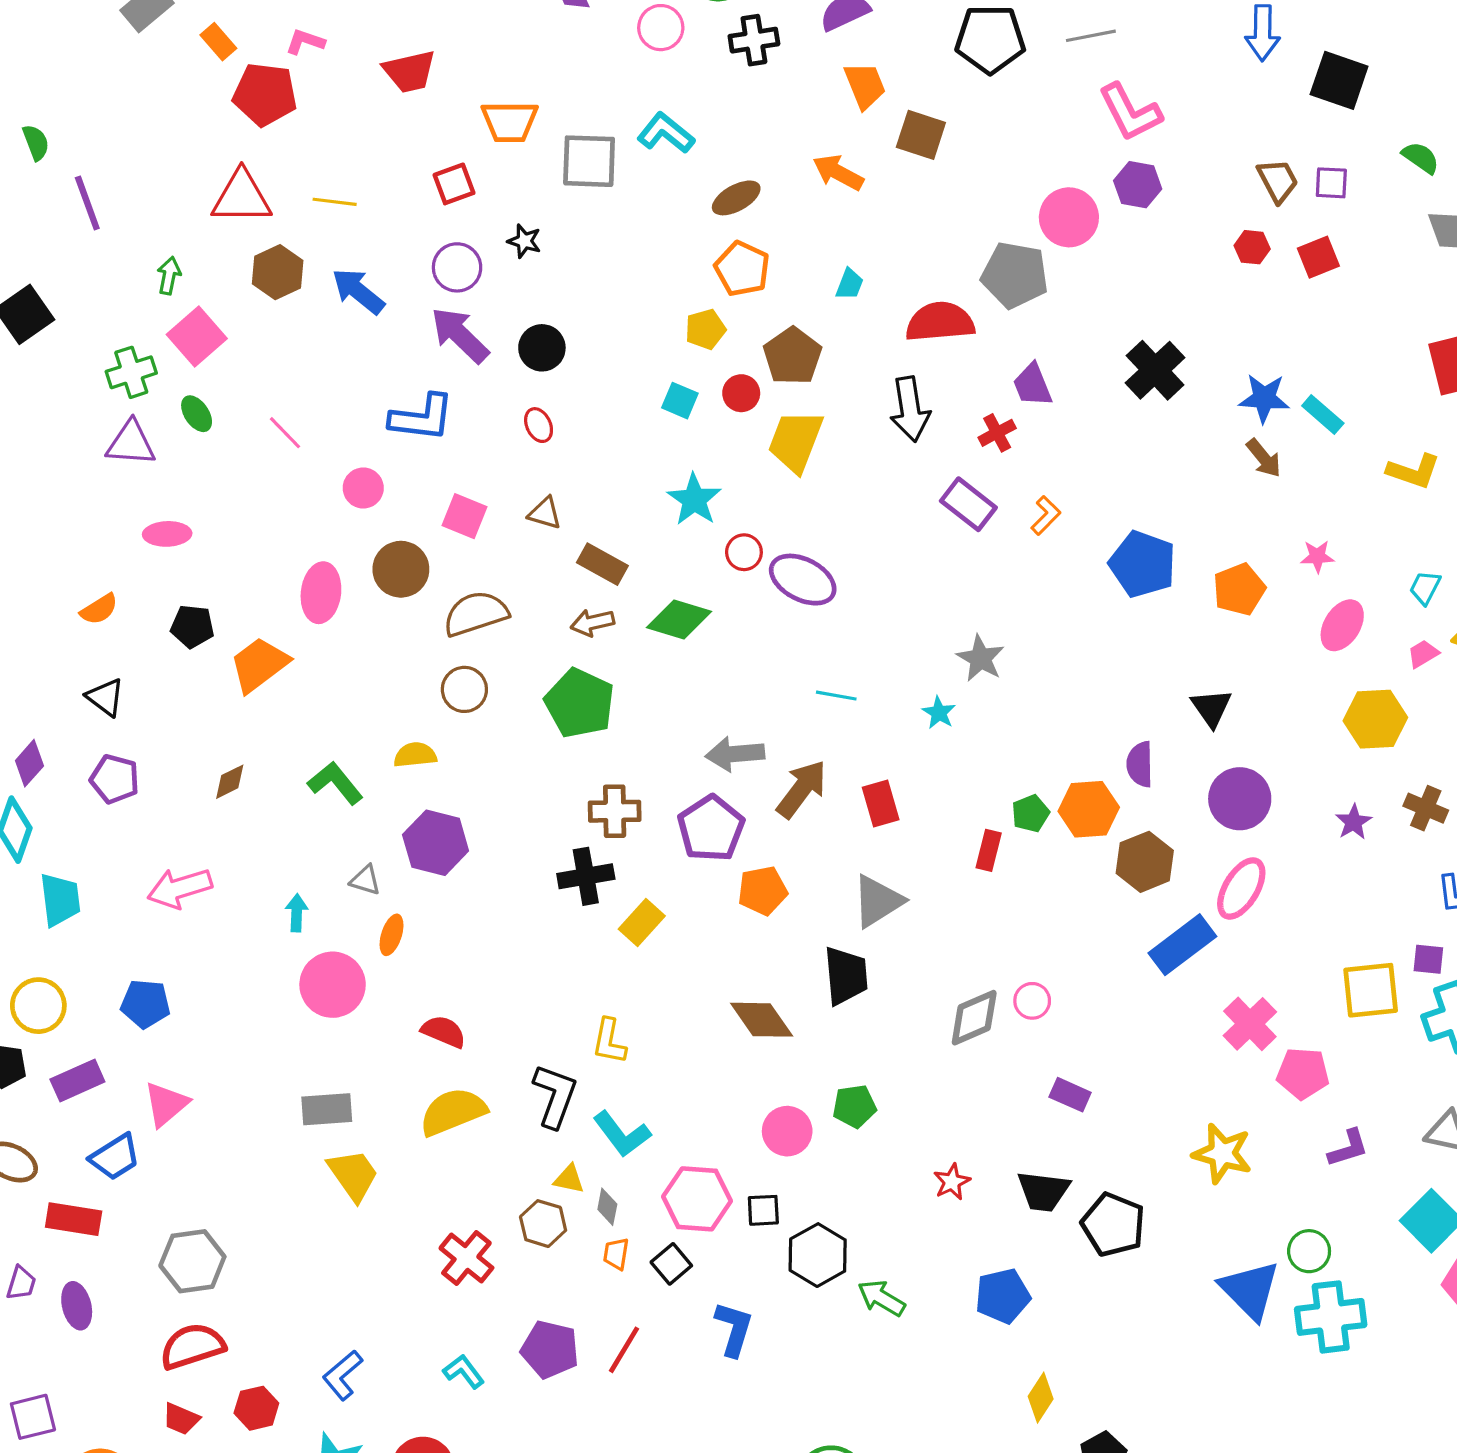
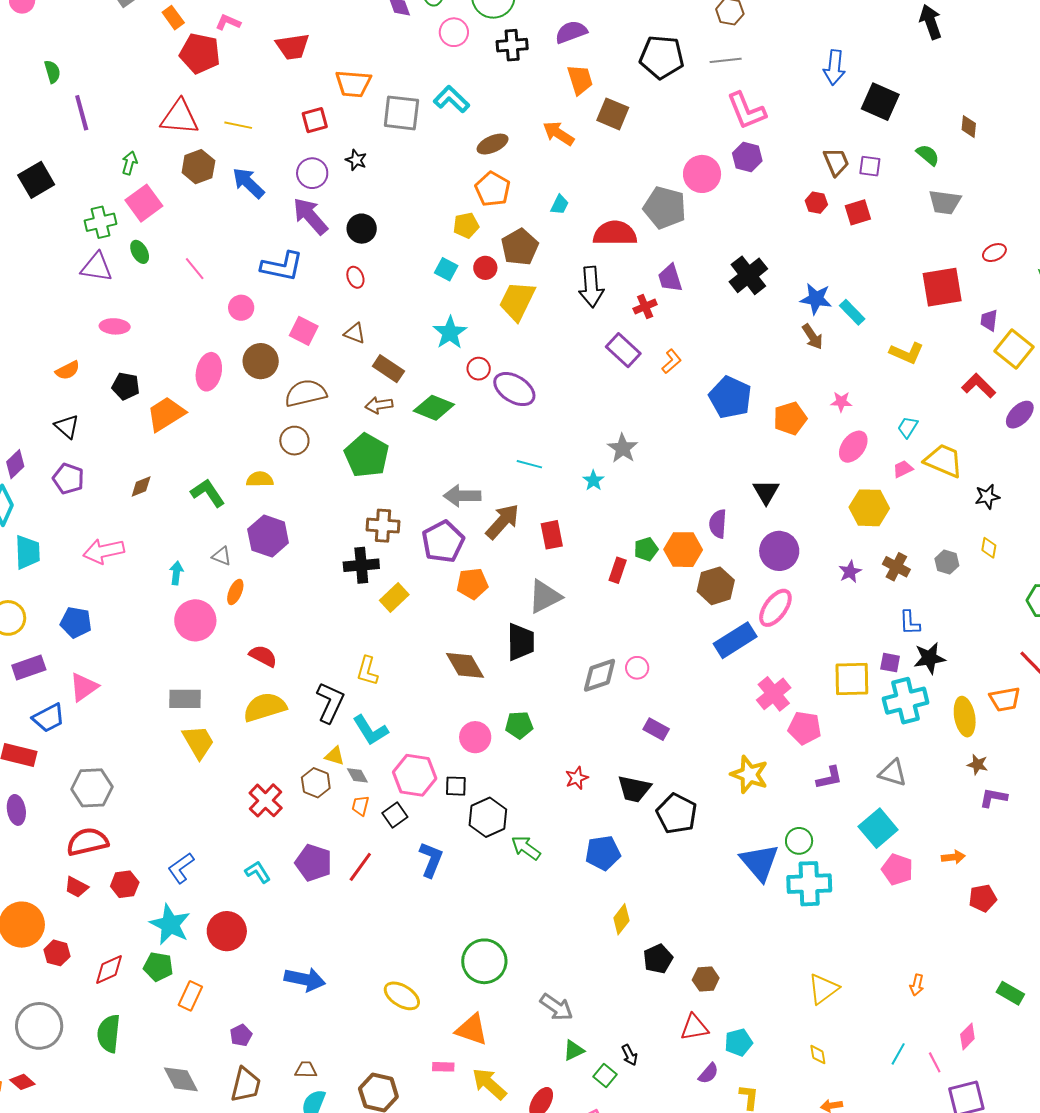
gray diamond: (607, 1207) -> (357, 775), turned -45

